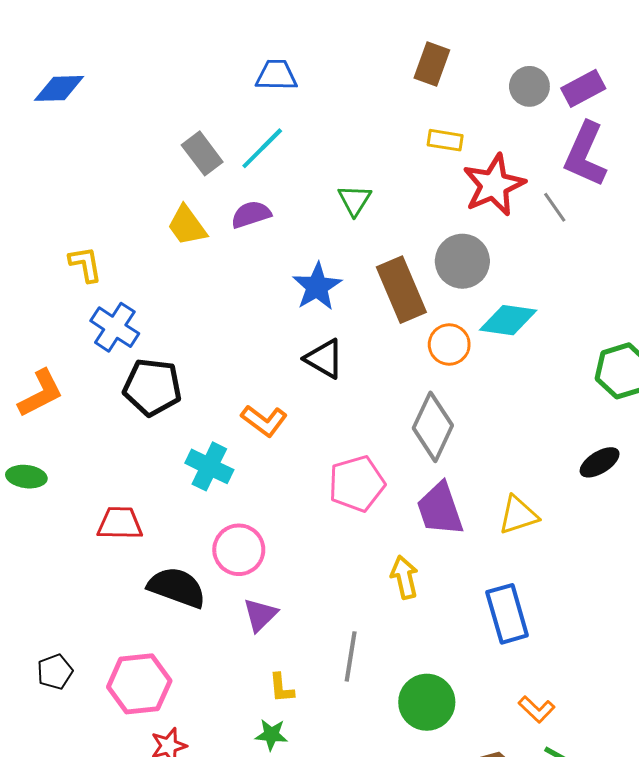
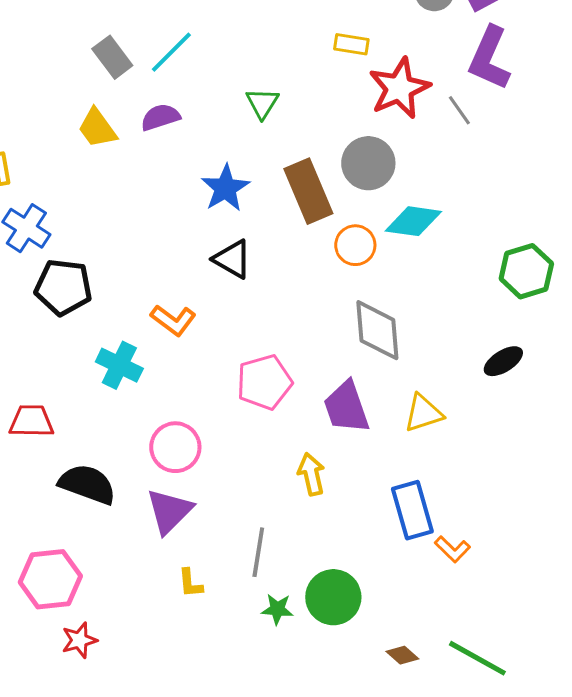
gray diamond: (433, 427) -> (377, 330), moved, turned -30
pink circle: (239, 550) -> (175, 447), moved
purple triangle: (260, 615) -> (169, 511), size x1.4
orange L-shape: (537, 709) -> (452, 549), moved
green star: (271, 735) -> (277, 609), moved

